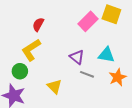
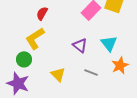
cyan triangle: (106, 55) -> (109, 43), turned 42
gray line: (87, 74) -> (91, 72), moved

